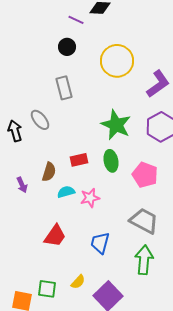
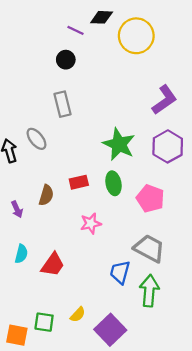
yellow circle: (117, 61) -> (136, 36), moved
cyan semicircle: (66, 192) -> (21, 254), moved, turned 120
blue trapezoid: (100, 243) -> (120, 272), moved

